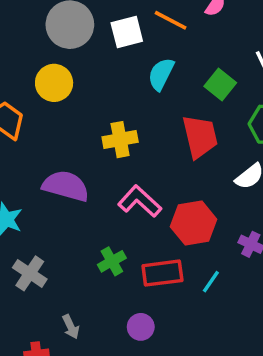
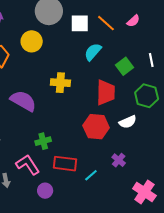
pink L-shape: (140, 201) -> (28, 165), moved
red hexagon: (194, 223) -> (96, 127), moved
green cross: (112, 261) -> (43, 141), moved

